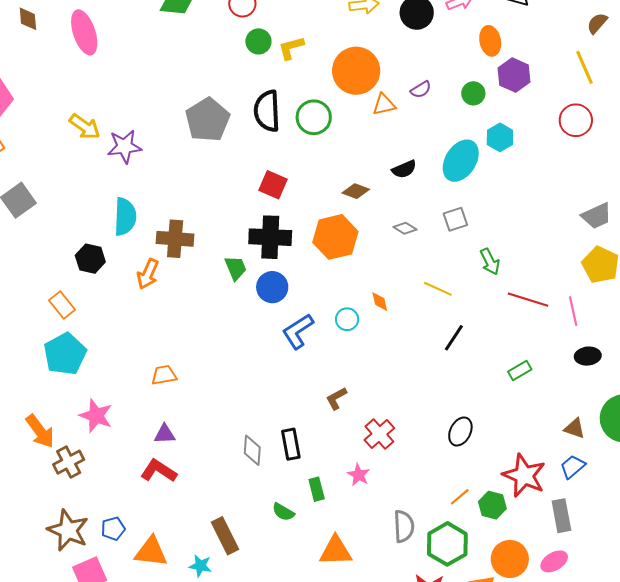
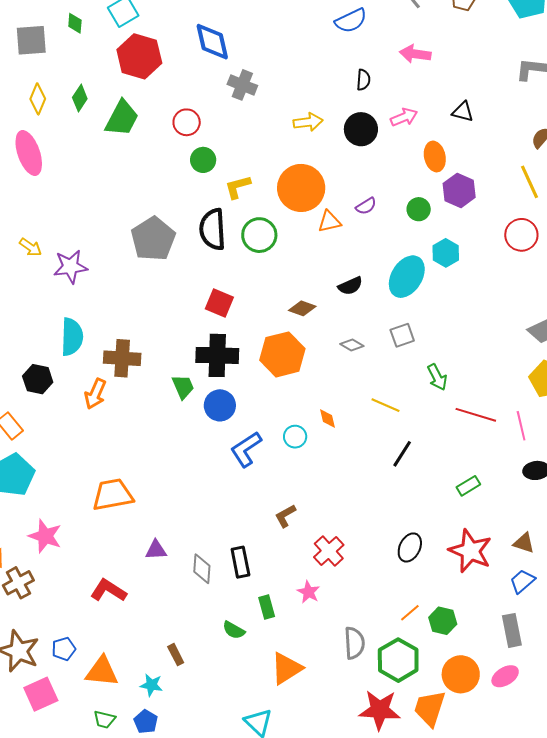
yellow L-shape: (291, 48) -> (238, 187), moved
yellow arrow: (85, 127) -> (30, 247), size x0.7
orange trapezoid: (164, 375) -> (113, 495), size x1.6
purple triangle: (165, 434) -> (156, 550), moved
red star: (524, 476) -> (470, 551), moved
brown rectangle: (225, 536) -> (176, 655), size x0.6
orange triangle: (336, 551) -> (286, 668), turned -30

